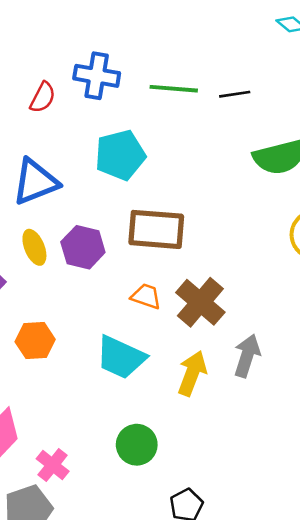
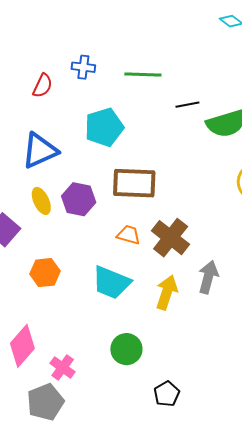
blue cross: (97, 76) -> (83, 67), size x0.7
black line: (235, 94) -> (187, 105), moved

